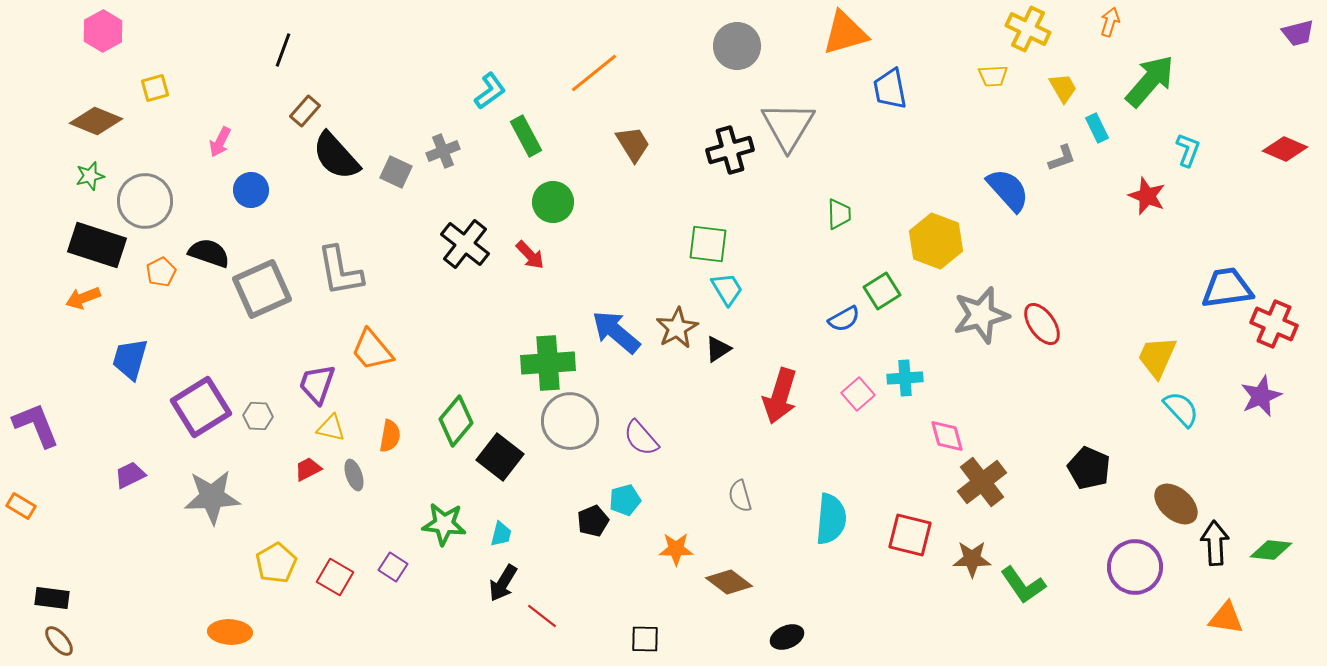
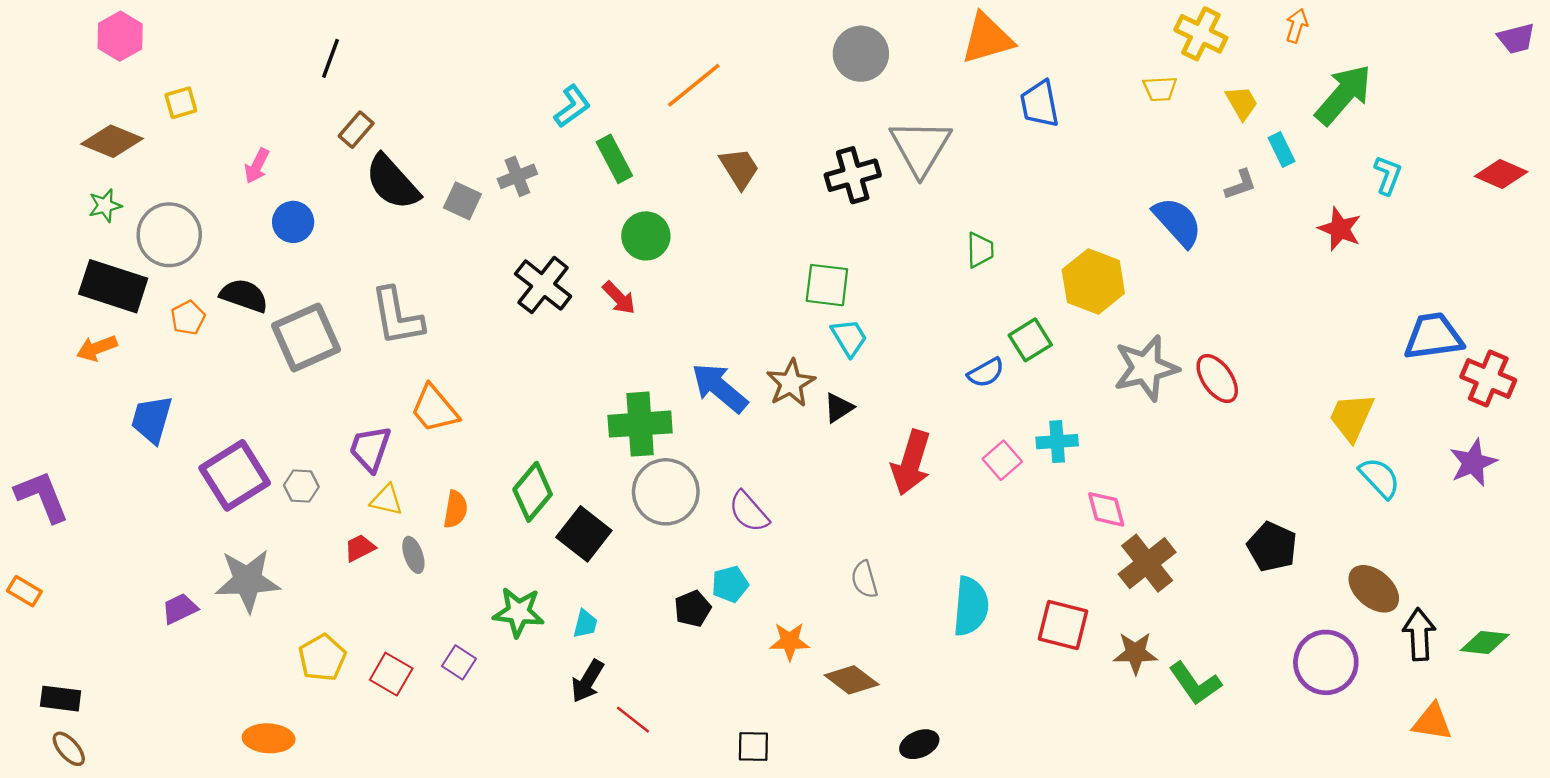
purple trapezoid: (130, 475) -> (180, 609), moved

